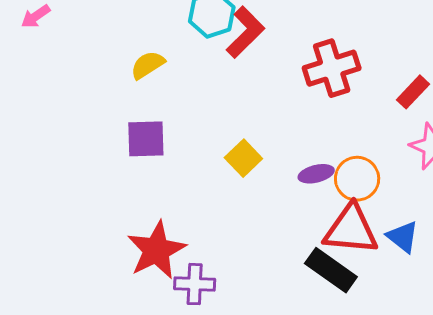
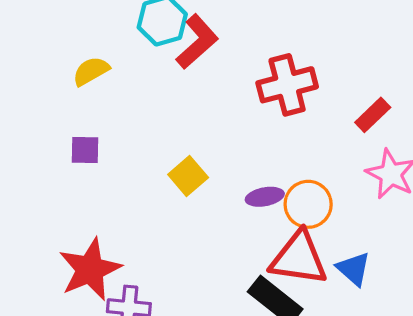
purple square: (146, 139) -> (85, 150), size x0.7

